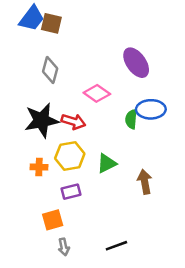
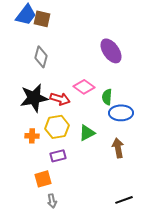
pink diamond: (97, 93) -> (84, 87), moved
blue ellipse: (151, 109) -> (121, 113), moved
black line: (116, 246) -> (124, 200), moved

